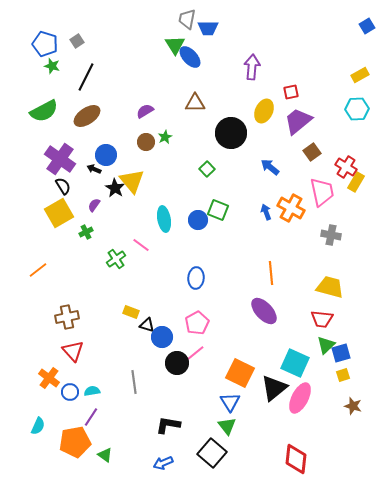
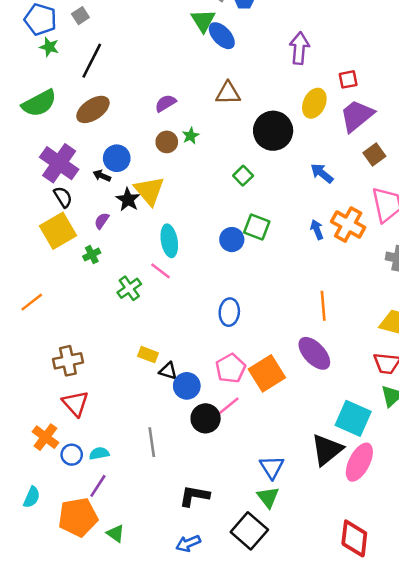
cyan ellipse: (164, 219) -> (169, 241), moved
orange square: (240, 373) -> (267, 373), moved, turned 32

